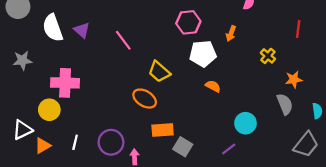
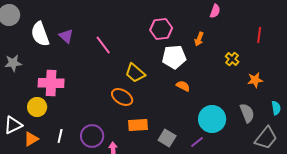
gray semicircle: (285, 104) -> (247, 113), moved
cyan circle: (245, 123) -> (212, 119), size x1.4
gray square: (183, 147) -> (167, 138), moved

